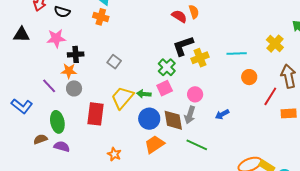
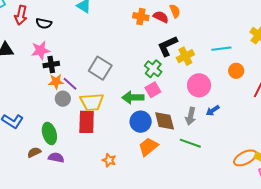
orange cross: (101, 17) -> (141, 17), moved
black cross: (76, 54) -> (51, 65), moved
gray square: (114, 62) -> (100, 68), size x1.6
purple line: (49, 86) -> (70, 84), moved
green arrow: (144, 94) -> (133, 98), size x1.5
pink circle: (195, 94) -> (199, 85), moved, size x1.5
yellow trapezoid: (122, 98) -> (92, 102), moved, turned -130
gray arrow: (190, 115) -> (191, 116), moved

